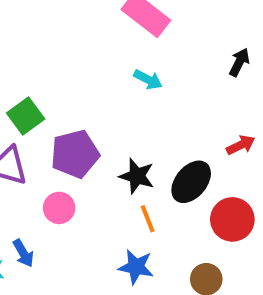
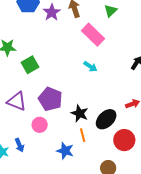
green square: (26, 116) -> (30, 65), moved
purple pentagon: (75, 154) -> (50, 99), turned 30
blue star: (136, 267) -> (65, 151), moved

